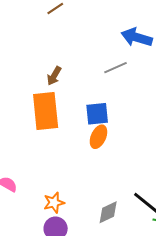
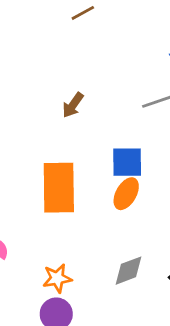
orange rectangle: (46, 111) -> (59, 188), moved
gray diamond: (108, 212) -> (128, 271), moved

